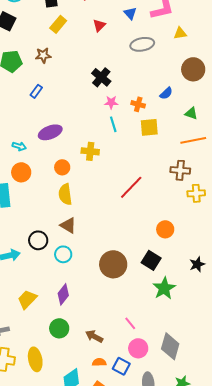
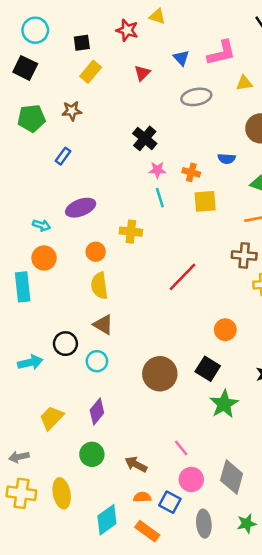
blue semicircle: (166, 93) -> (227, 159), turned 48

